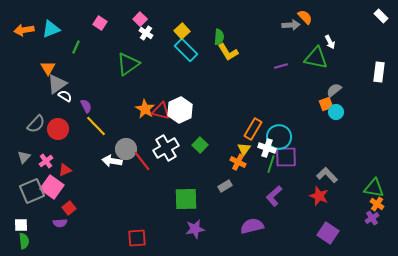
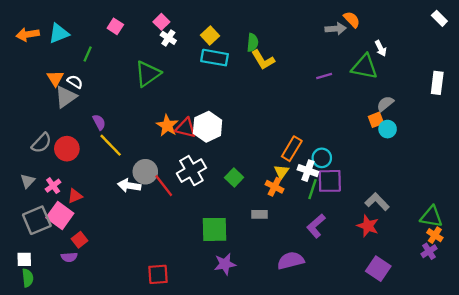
cyan rectangle: (186, 50) -> (215, 58), turned -35
white semicircle: (65, 96) -> (75, 82), moved
cyan circle: (279, 137) -> (322, 158), size x0.7
green square: (200, 145) -> (234, 177), moved
gray rectangle: (225, 186) -> (259, 214), turned 32

